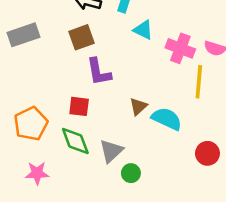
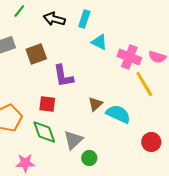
brown square: (82, 37) -> (36, 54), moved
yellow line: (199, 82) -> (144, 84), turned -36
pink star: (37, 173) -> (25, 163), moved

